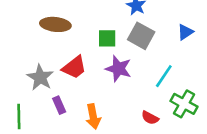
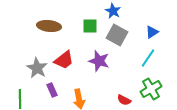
green square: (107, 38) -> (90, 26), moved
cyan line: (164, 76) -> (148, 58), moved
green cross: (184, 104) -> (151, 89), turned 30

